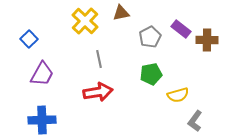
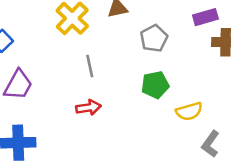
purple rectangle: (181, 29) -> (205, 17), moved, turned -54
red arrow: (98, 92) -> (89, 108), size x0.7

